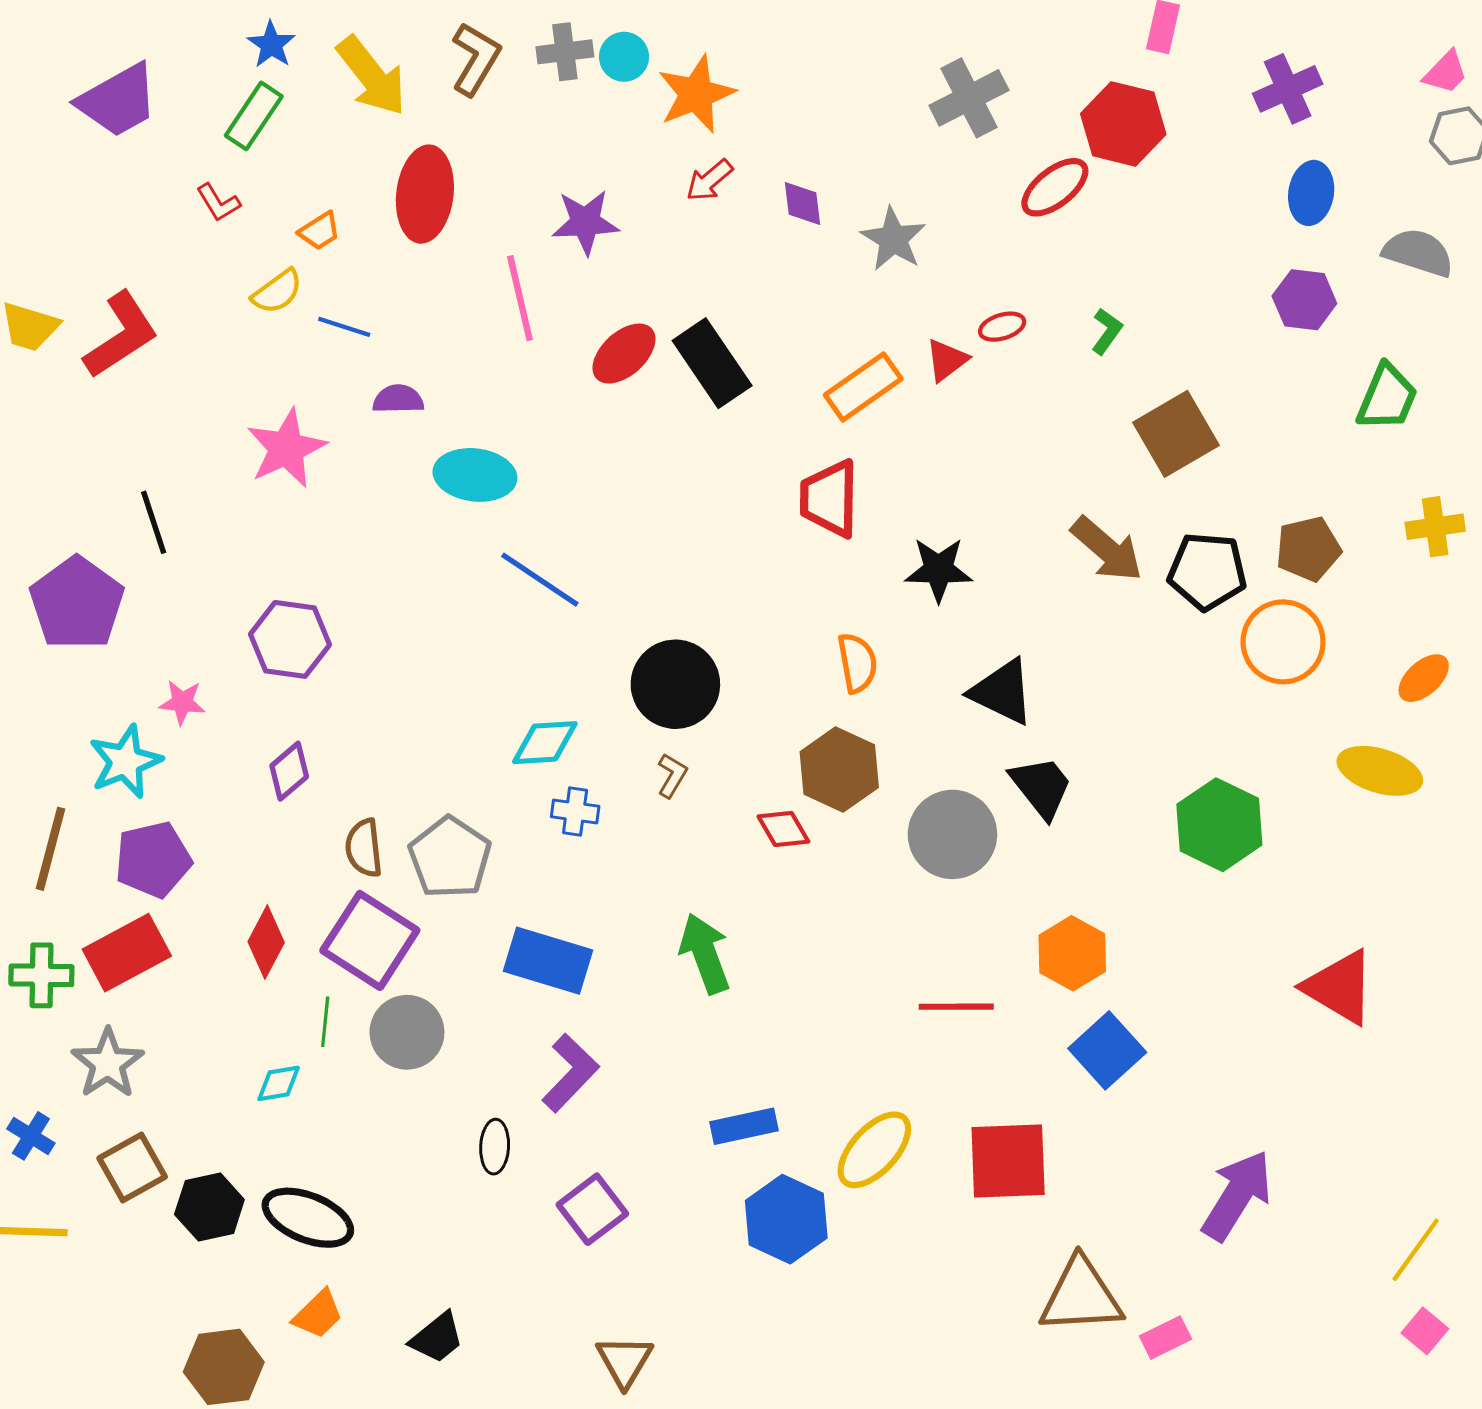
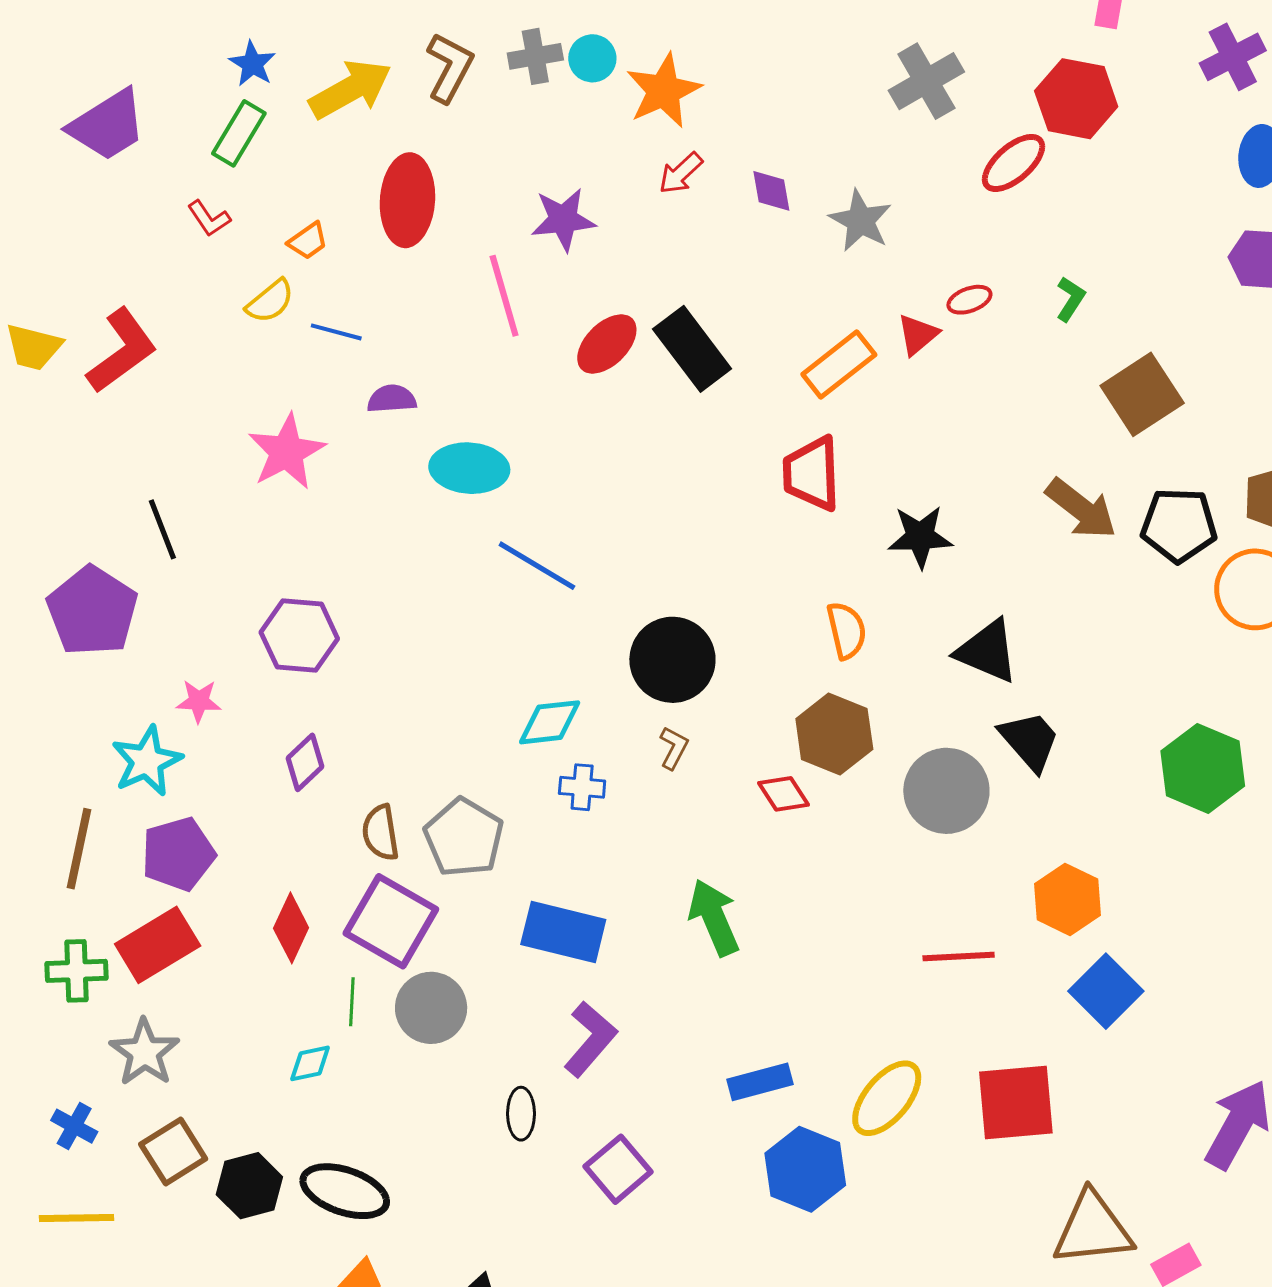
yellow arrow: (372, 76) -> (350, 89), turned -78

